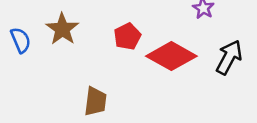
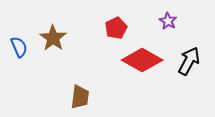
red pentagon: (127, 36) -> (116, 28), moved

